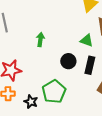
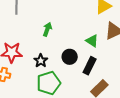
black star: (31, 102) -> (41, 61), moved

